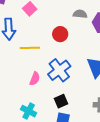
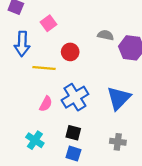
red circle: (60, 34) -> (70, 52), moved
black square: (61, 101) -> (73, 133), turned 32

